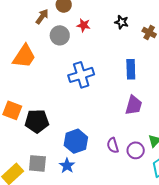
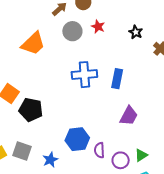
blue rectangle: (131, 69) -> (117, 79), moved
blue hexagon: (76, 141) -> (77, 139), moved

